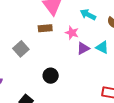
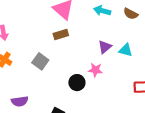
pink star: (72, 33) -> (95, 70), moved
cyan triangle: (102, 47) -> (126, 50), moved

